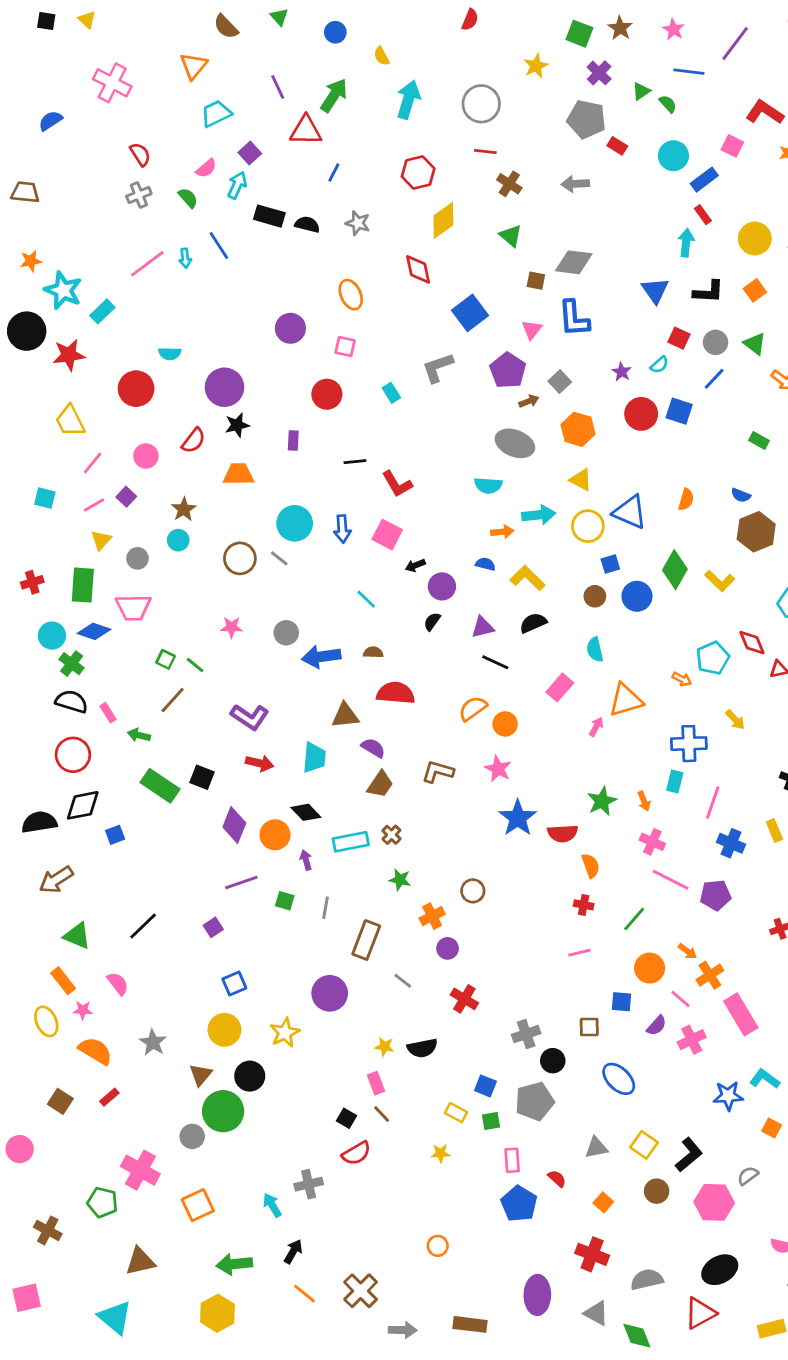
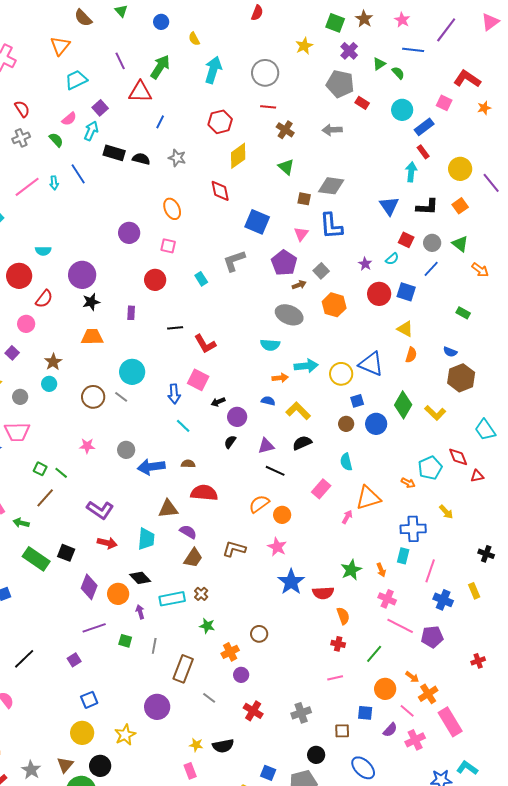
blue square: (470, 313) -> (257, 222), turned -30
red semicircle: (194, 441) -> (44, 299), moved
yellow triangle: (581, 480) -> (405, 329), moved
blue arrow: (342, 529) -> (174, 394), moved
gray cross: (526, 1034) -> (301, 713), moved
gray star: (153, 1042) -> (31, 770), moved

